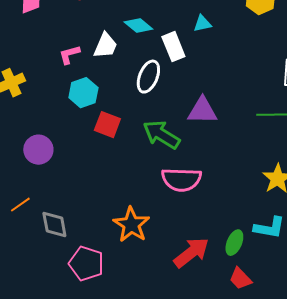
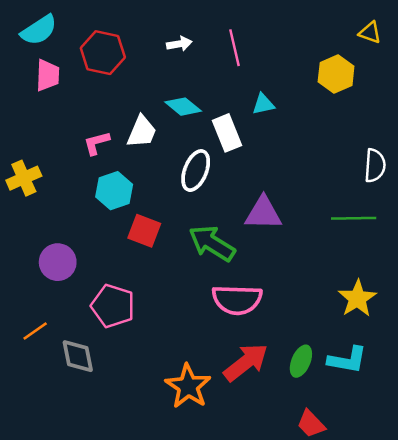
orange star: (131, 225) -> (188, 386), moved
green ellipse: (234, 243) -> (301, 361), moved
red arrow: (191, 253) -> (246, 362), moved
pink pentagon: (86, 264) -> (113, 306), moved

